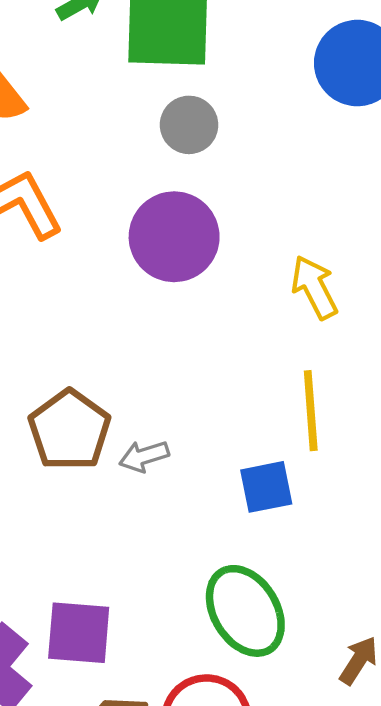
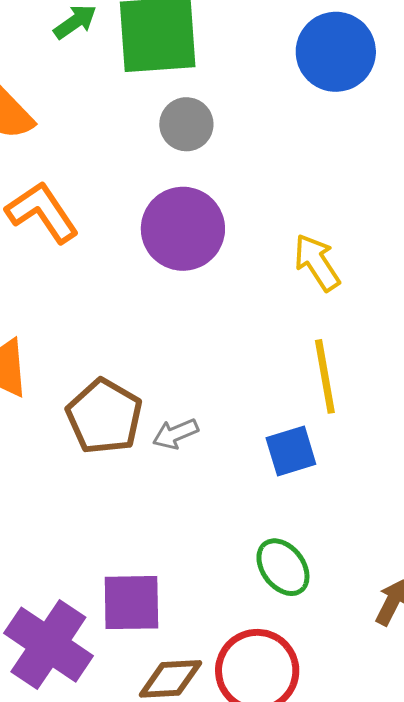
green ellipse: (245, 611) -> (283, 567), size x0.7

